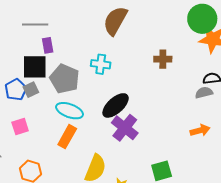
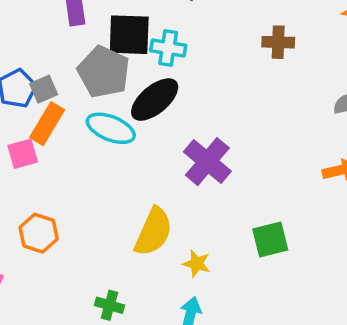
black square: (35, 67) -> (129, 35), moved
black ellipse: (116, 105) -> (155, 100), moved
orange rectangle: (67, 137) -> (47, 124), moved

